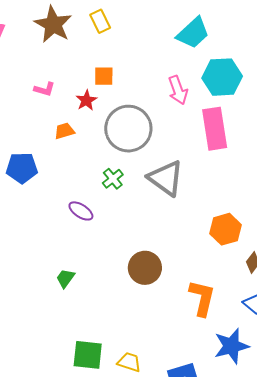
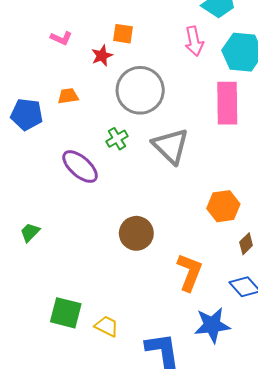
pink arrow: (178, 90) -> (194, 41), moved
orange trapezoid: (64, 131) -> (68, 96), moved
purple ellipse: (81, 211) -> (80, 167), size x1.5
green trapezoid: (65, 278) -> (30, 232), moved

